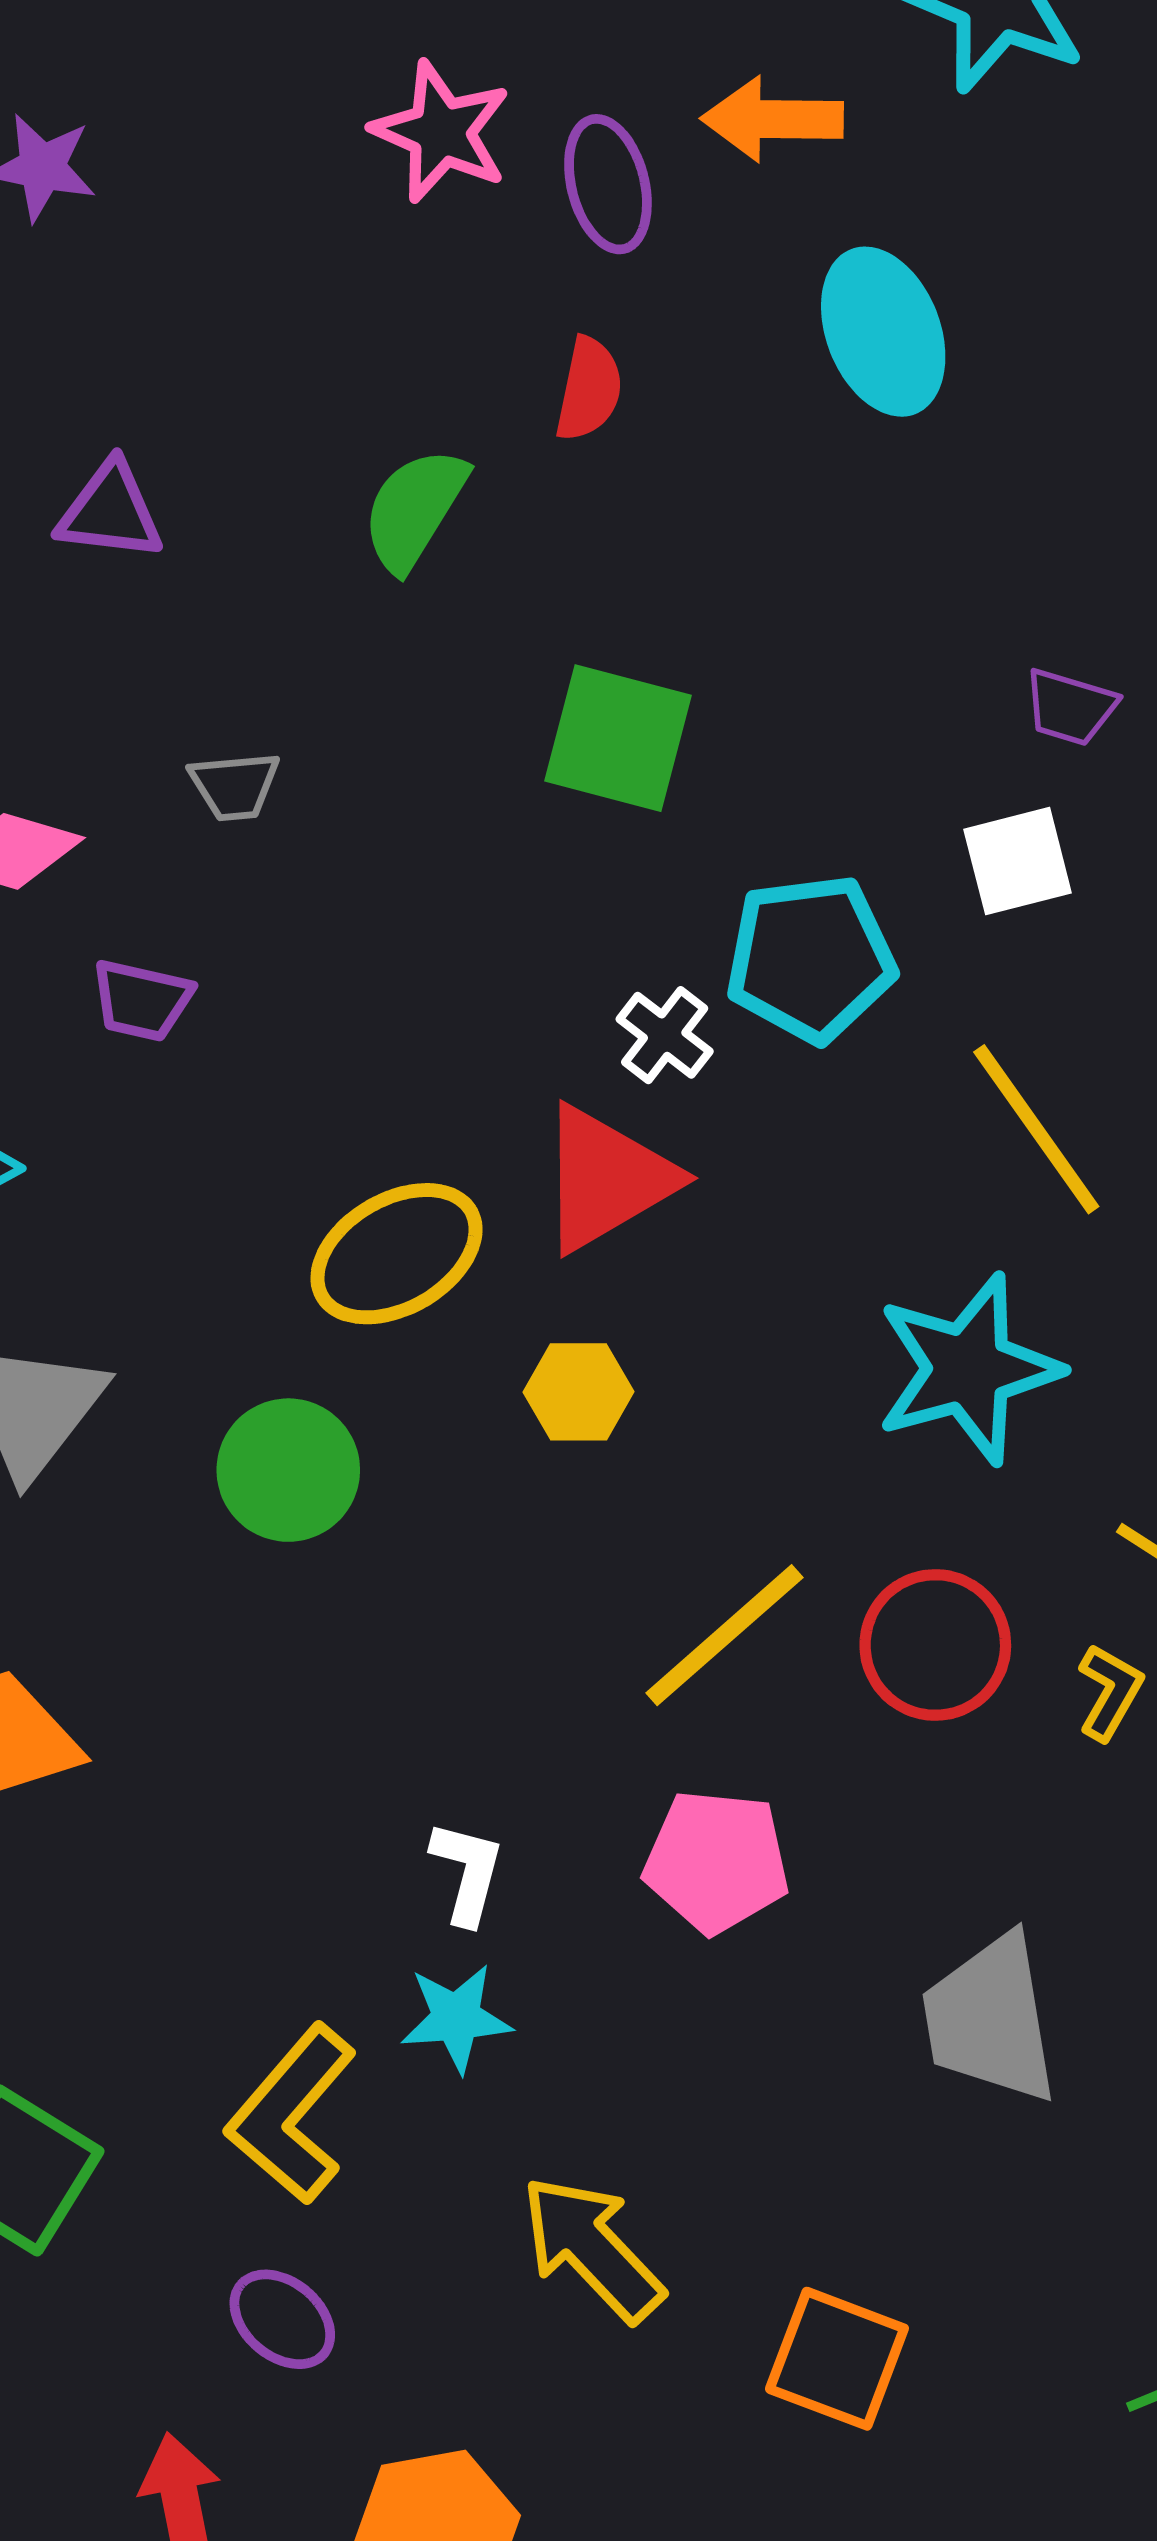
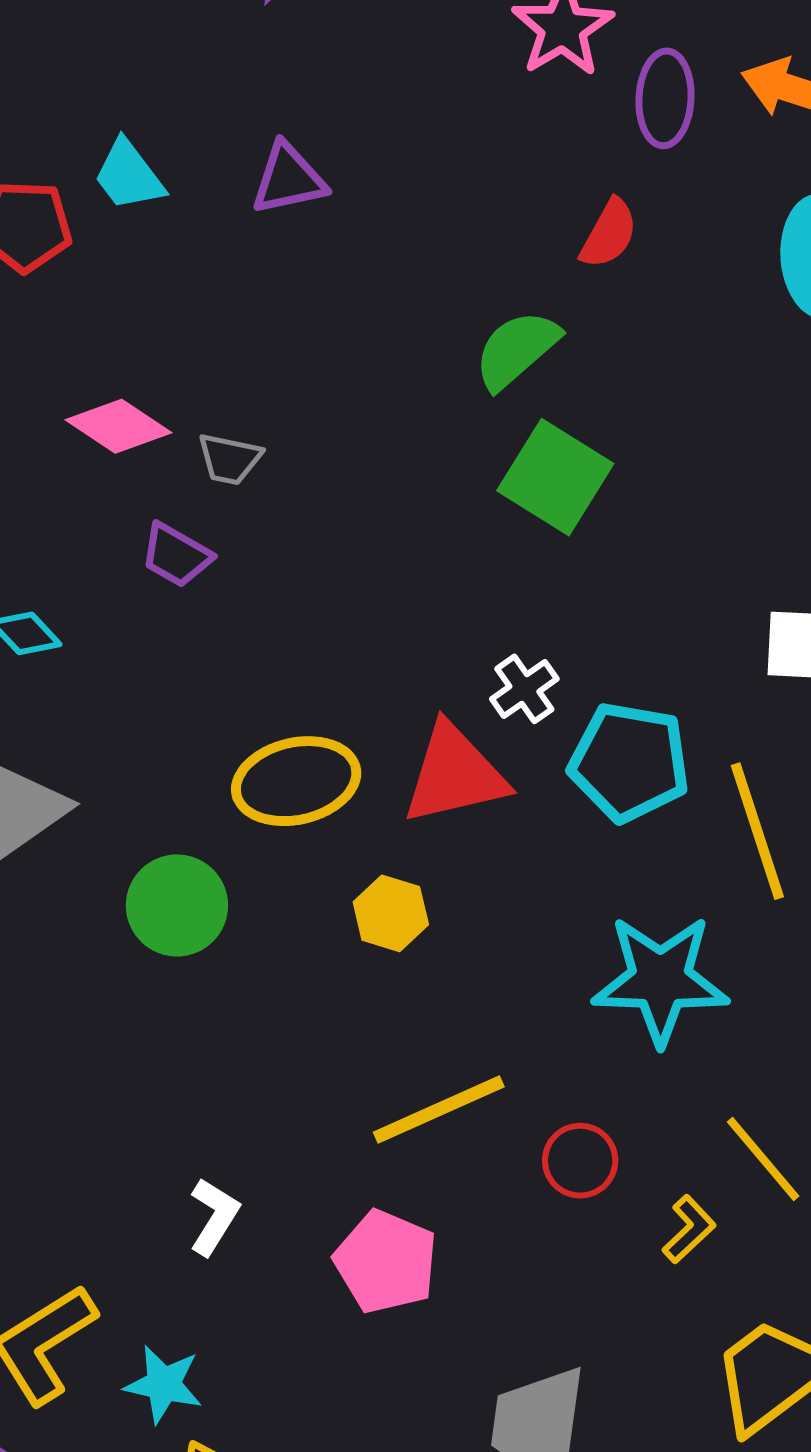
green semicircle: (414, 509) -> (517, 350), moved
purple triangle: (110, 511) -> (289, 179), moved, turned -36
gray trapezoid: (235, 786) -> (230, 459), moved
cyan pentagon: (811, 958) -> (629, 762), moved
red circle: (935, 1645) -> (580, 1161), size x0.7
cyan star: (456, 2018) -> (163, 1384), moved

